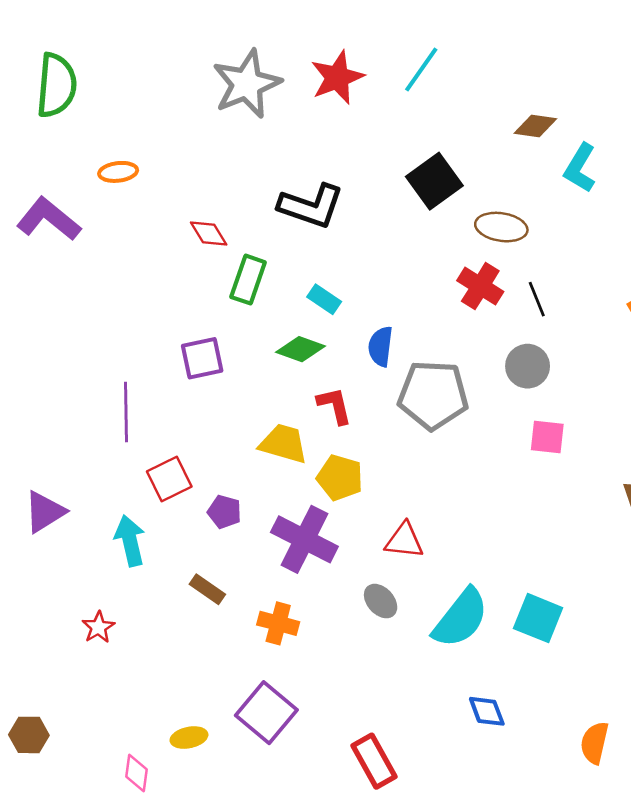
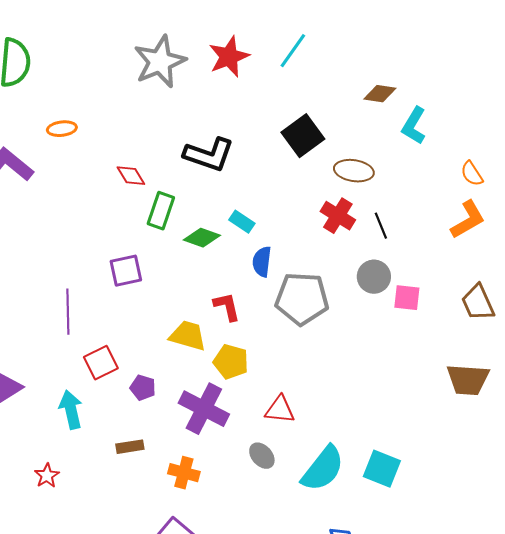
cyan rectangle: (324, 299) -> (242, 222), moved
green diamond: (301, 349) -> (202, 238), moved
pink square: (547, 437) -> (407, 298), moved
brown rectangle: (207, 589) -> (130, 447), turned -44

